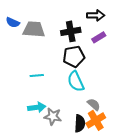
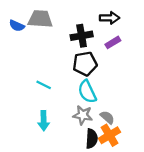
gray trapezoid: (34, 29) -> (40, 19), moved
cyan line: (37, 75) -> (44, 85), turned 32
cyan arrow: (37, 107) -> (44, 121), turned 96
gray star: (53, 116) -> (83, 115), moved

